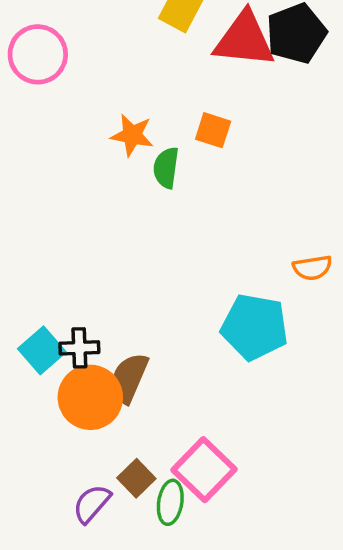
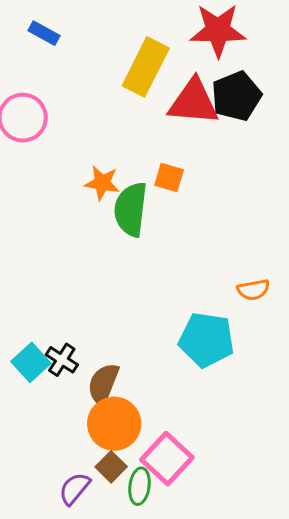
green semicircle: (166, 168) -> (131, 209), size x1.6
black cross: (79, 348) -> (62, 360), turned 36
orange circle: (90, 397) -> (114, 424), moved

